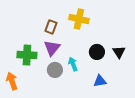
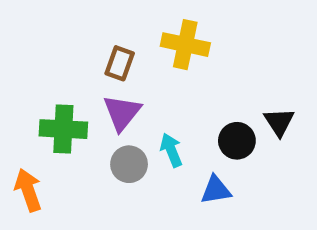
black circle: (97, 52) -> (237, 141), moved
blue triangle: (100, 81) -> (216, 190), moved

